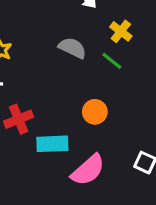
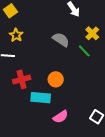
orange circle: (95, 112) -> (56, 79), moved
pink semicircle: (88, 170) -> (61, 117), size x0.7

